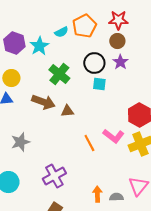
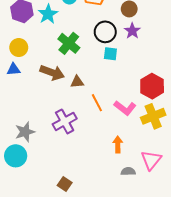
gray star: (20, 142) -> (25, 132), moved
orange line: (89, 143) -> (97, 103), moved
purple cross: (54, 176) -> (65, 121), moved
orange arrow: (97, 194) -> (118, 144), moved

